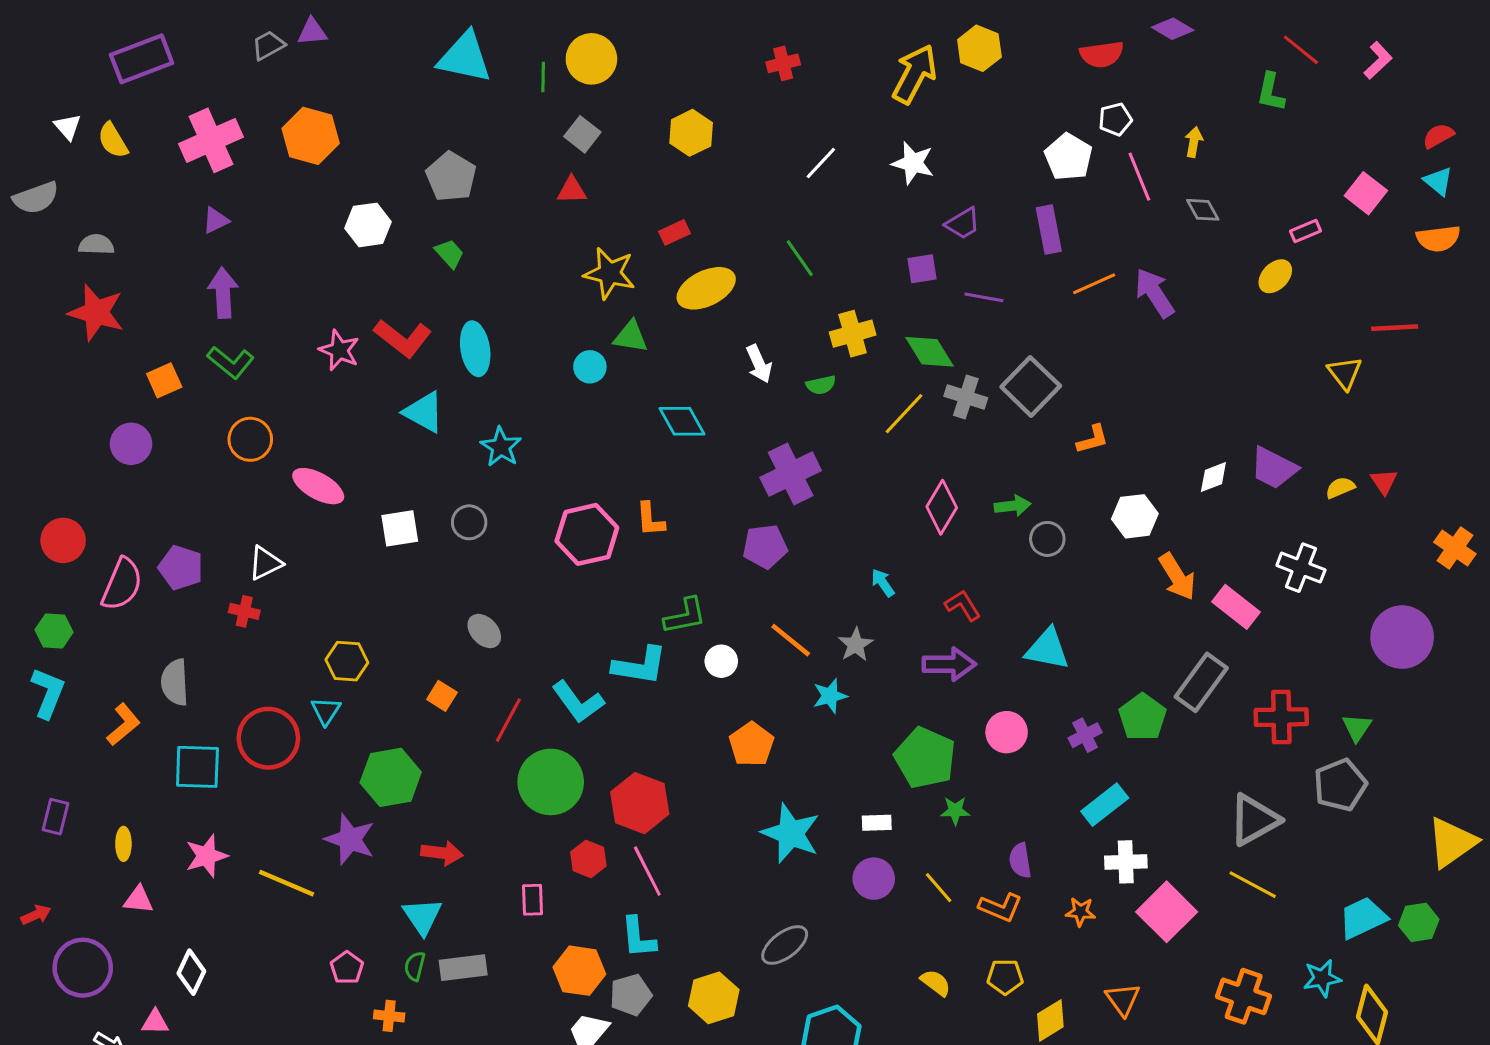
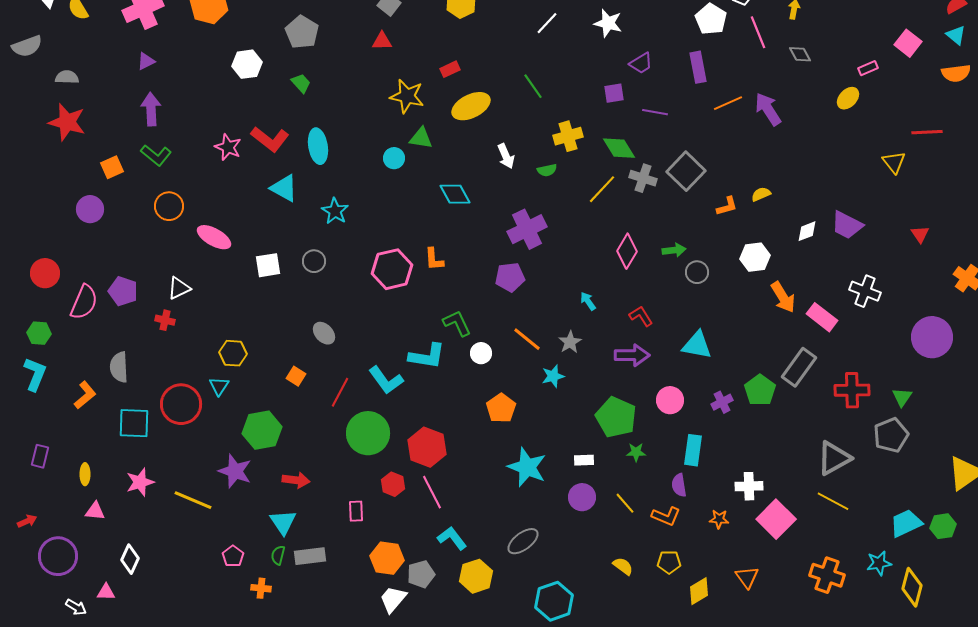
yellow semicircle: (1340, 488) -> (761, 194), moved
green L-shape: (685, 616) -> (457, 323), turned -104
cyan rectangle: (1105, 805) -> (693, 450), moved, turned -44
cyan L-shape: (638, 937) -> (452, 538), moved, turned 148

